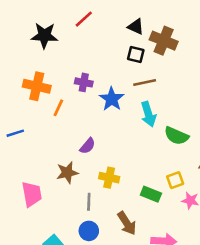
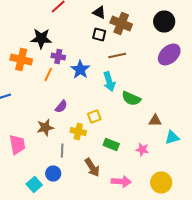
black star: (44, 36) -> (41, 38), moved
brown line: (145, 82) -> (117, 56), moved
orange line: (58, 108) -> (48, 74), moved
yellow square: (175, 180) -> (94, 116), moved
blue circle: (89, 231) -> (53, 174), moved

